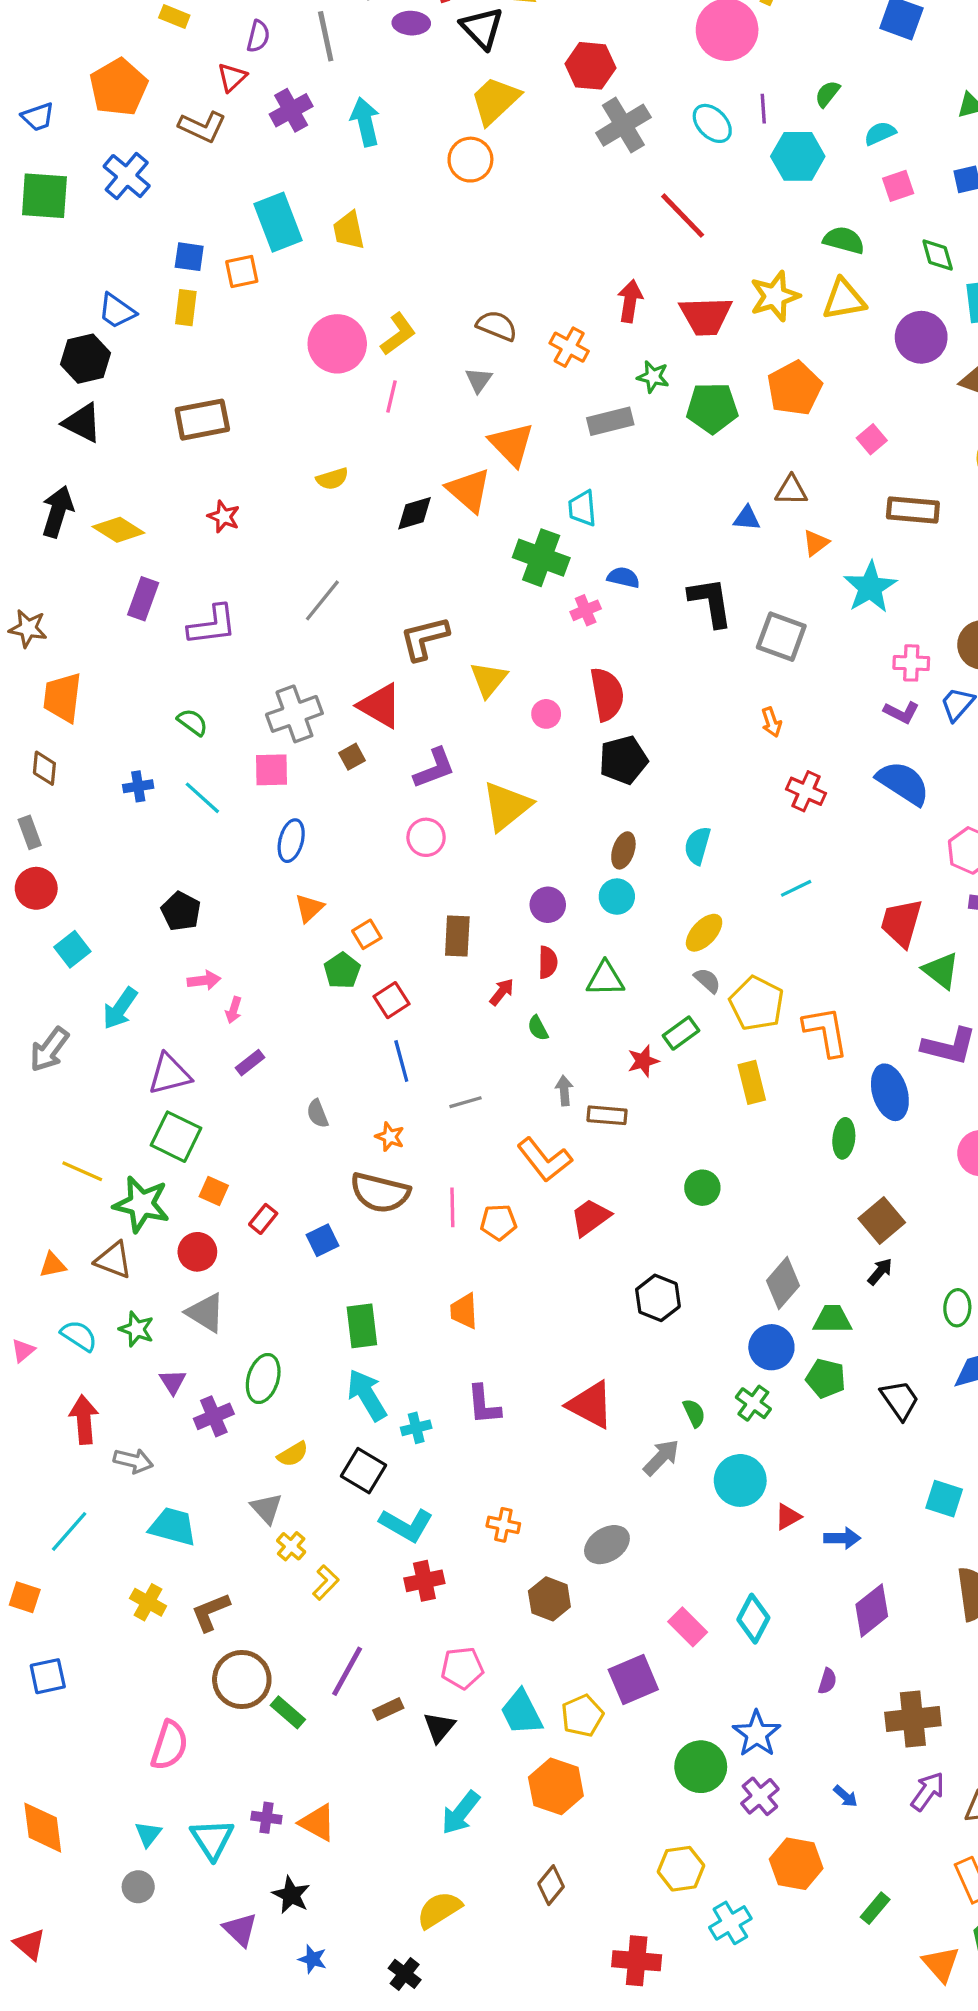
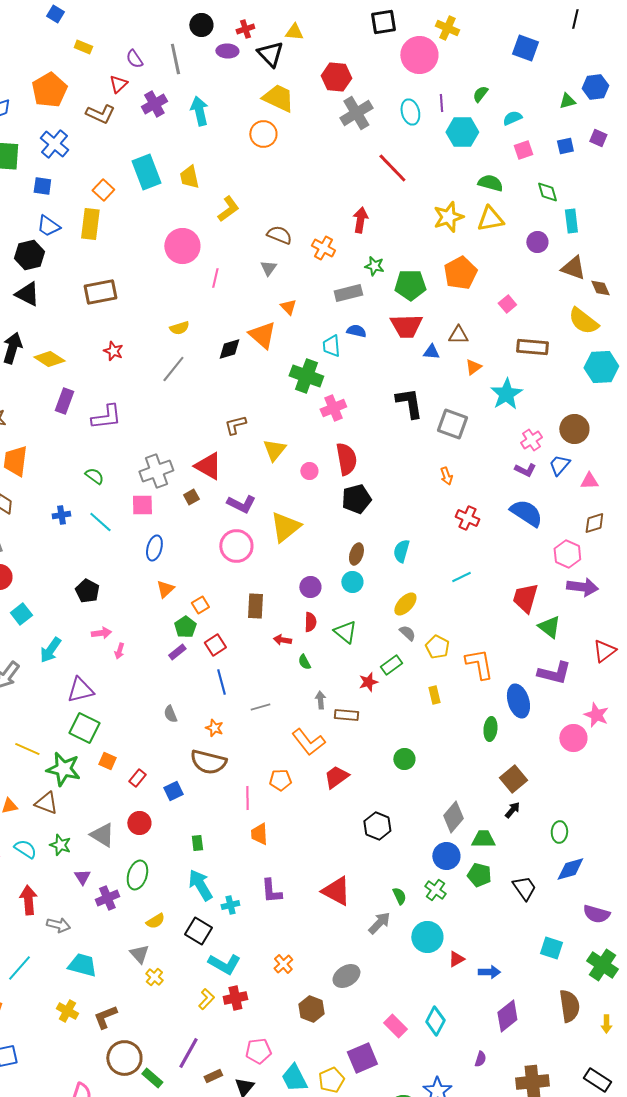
purple semicircle: (258, 36) -> (134, 59), turned 132
yellow trapezoid: (495, 100) -> (278, 98), turned 68
cyan ellipse: (712, 123) -> (410, 112), turned 30
blue square: (189, 257) -> (42, 186), moved
orange square: (242, 271) -> (103, 190), moved, turned -35
yellow rectangle: (186, 308) -> (90, 224), size x1.4
red trapezoid: (706, 316) -> (406, 326), moved
yellow L-shape: (398, 334) -> (228, 209), moved
purple circle: (921, 337) -> (537, 242), size x0.7
orange triangle: (512, 444) -> (288, 307), size x0.6
blue semicircle: (623, 577) -> (356, 331), moved
gray line: (322, 600) -> (173, 369), moved
pink cross: (586, 610) -> (333, 408), size x1.4
brown L-shape: (424, 638) -> (235, 425), size x0.7
pink cross: (911, 663) -> (531, 440), turned -35
purple L-shape: (434, 768) -> (241, 504), turned 48
pink circle: (426, 837) -> (236, 546), size x1.4
green triangle: (605, 979) -> (345, 632), turned 40
red arrow: (502, 992) -> (282, 640), turned -120
yellow pentagon: (757, 1003) -> (437, 647), size x0.7
purple rectangle: (250, 1063) -> (177, 652), moved
yellow rectangle: (752, 1082) -> (434, 695), size x0.7
pink line: (452, 1207) -> (247, 798), moved
red circle: (197, 1252) -> (139, 823), moved
green rectangle: (362, 1326) -> (197, 843), size x0.6
orange cross: (503, 1525) -> (283, 964), turned 36
yellow L-shape: (326, 1582) -> (206, 999), moved

